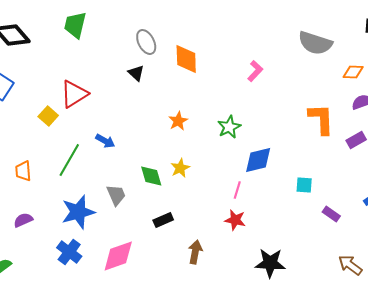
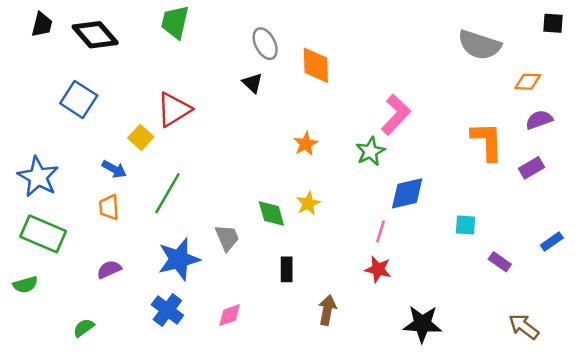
pink L-shape: (255, 71) -> (396, 115), moved, size x1.5
blue arrow: (105, 141) -> (114, 169), moved
black rectangle: (163, 220) -> (287, 269), turned -66
pink diamond: (118, 256) -> (230, 315), size x0.6

